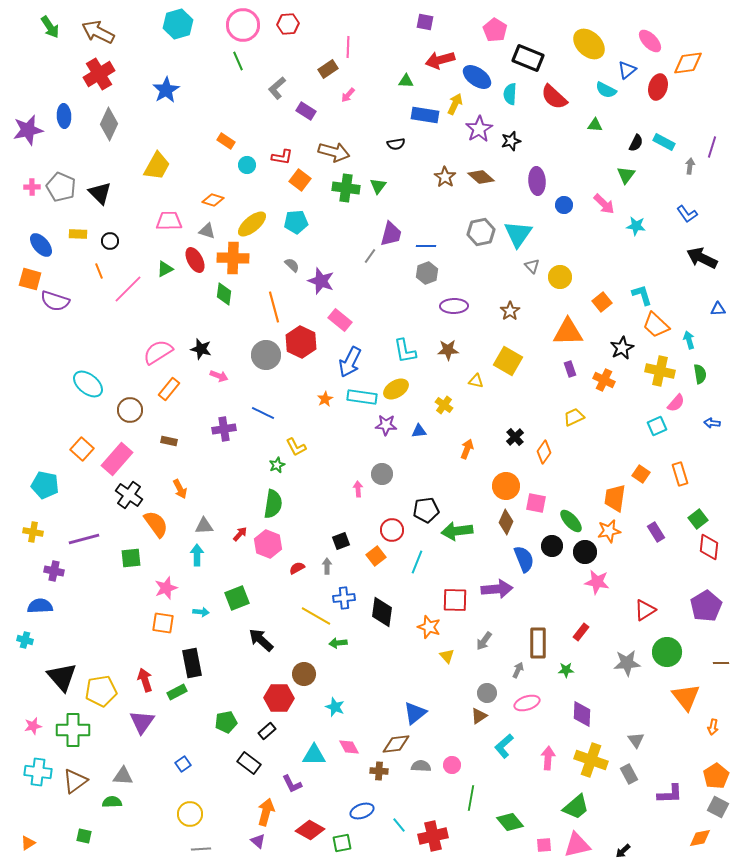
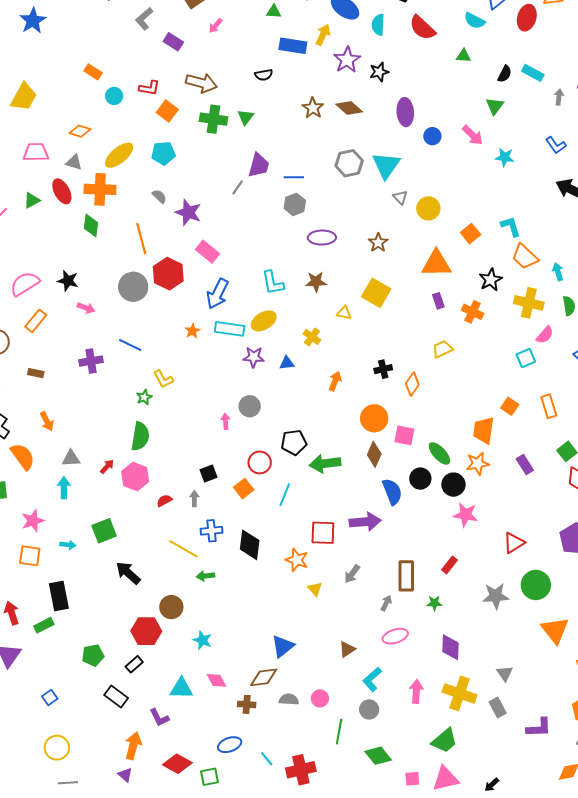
black cross: (515, 437) -> (383, 369), turned 30
gray circle: (487, 693) -> (369, 709), moved

